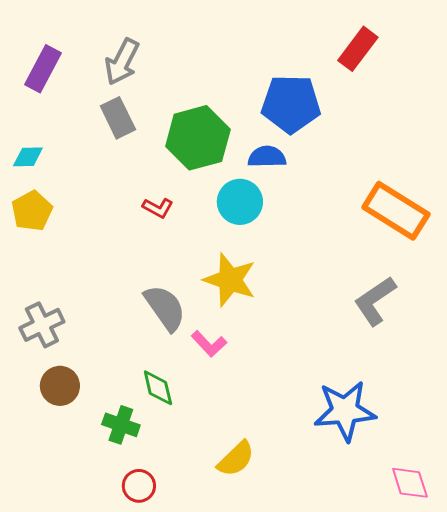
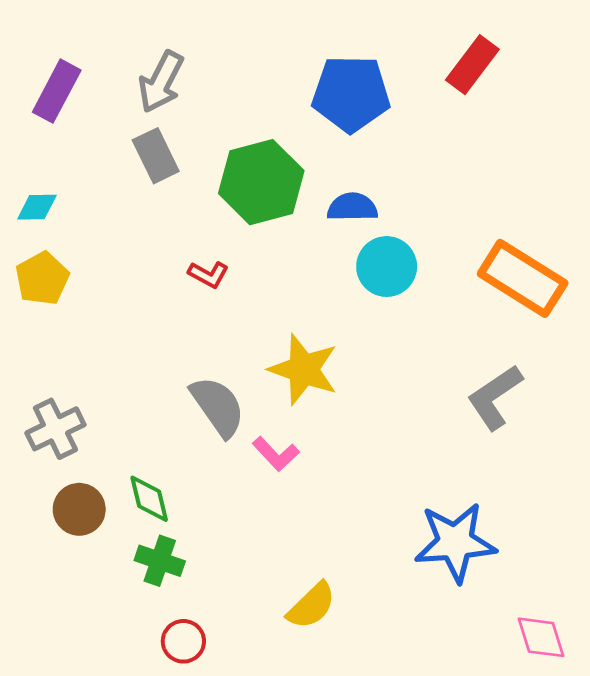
blue pentagon: (291, 104) -> (351, 94), moved
cyan circle: (240, 202) -> (387, 267), moved
green diamond: (158, 388) -> (149, 499), moved

